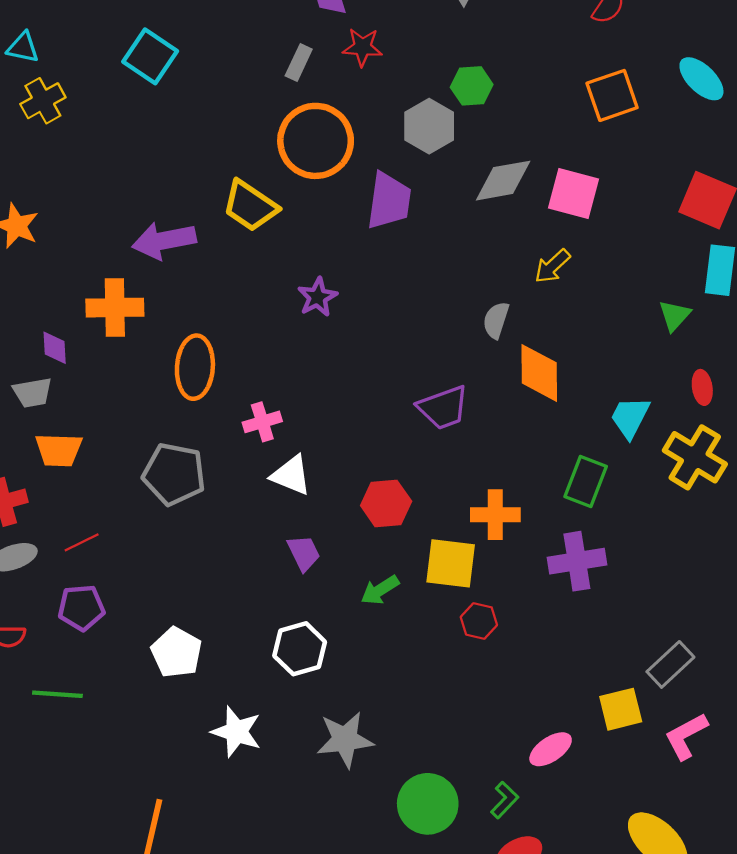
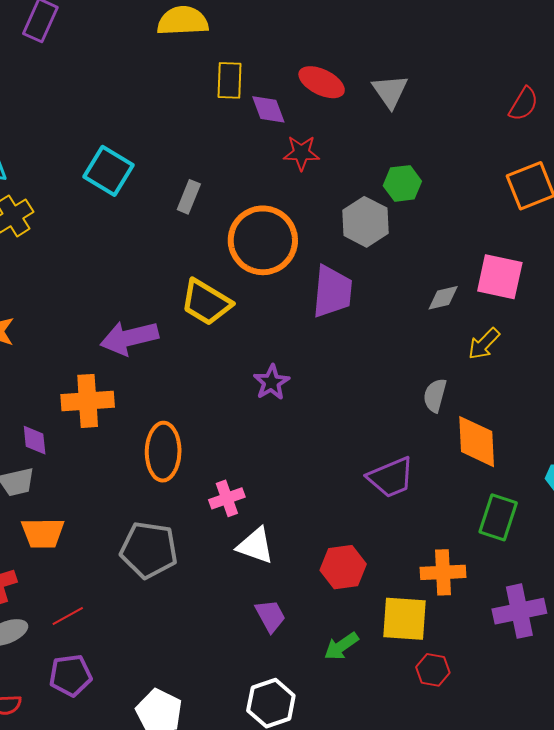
gray rectangle: (299, 62) -> (189, 197), moved
gray diamond: (503, 181) -> (443, 298), moved, size x0.6
green rectangle: (586, 481) -> (498, 517), moved

